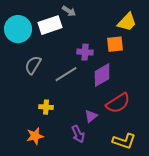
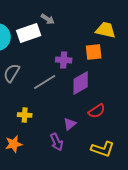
yellow trapezoid: (127, 22) -> (106, 30), turned -120
red semicircle: (118, 103) -> (97, 111), size x0.7

